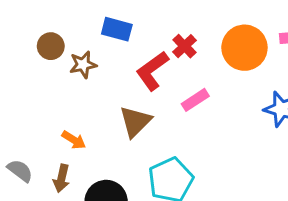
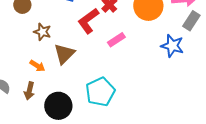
brown star: (83, 65) -> (42, 32), moved, turned 30
brown triangle: (135, 121) -> (64, 54), moved

